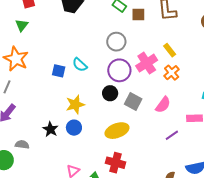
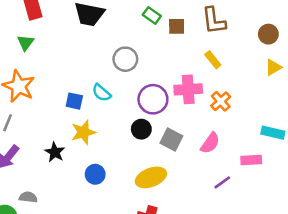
gray circle: (116, 42) -> (125, 59), moved
yellow rectangle: (170, 50) -> (213, 60), moved
pink cross: (147, 63) -> (188, 89), turned 30
yellow star: (75, 104) -> (83, 132), moved
black star: (50, 129) -> (55, 152), moved

